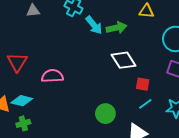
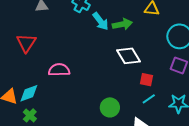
red triangle: (17, 62) -> (26, 43), moved
cyan diamond: (22, 101) -> (29, 93), turned -35
green cross: (23, 123) -> (30, 115), turned -32

